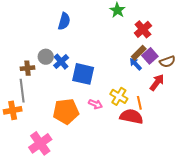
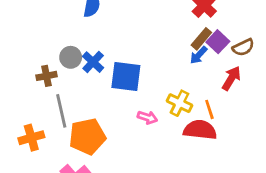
blue arrow: (136, 64) -> (199, 55), turned -88
gray line: (22, 91) -> (61, 111), moved
orange pentagon: (66, 111) -> (87, 137), moved

